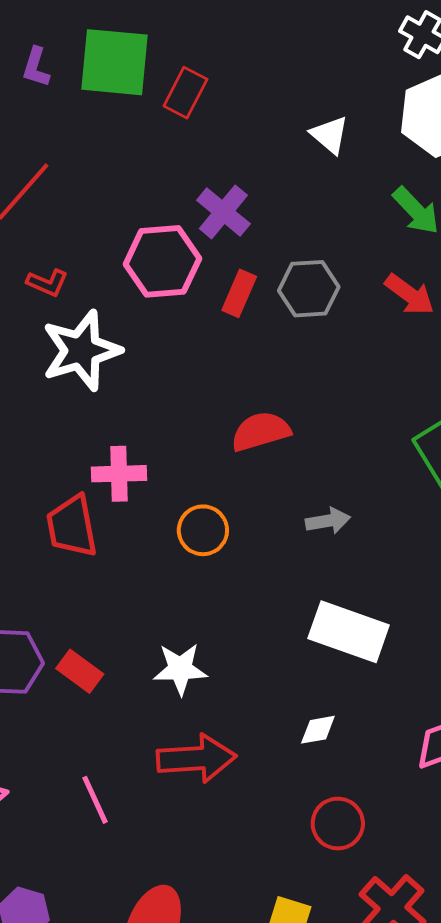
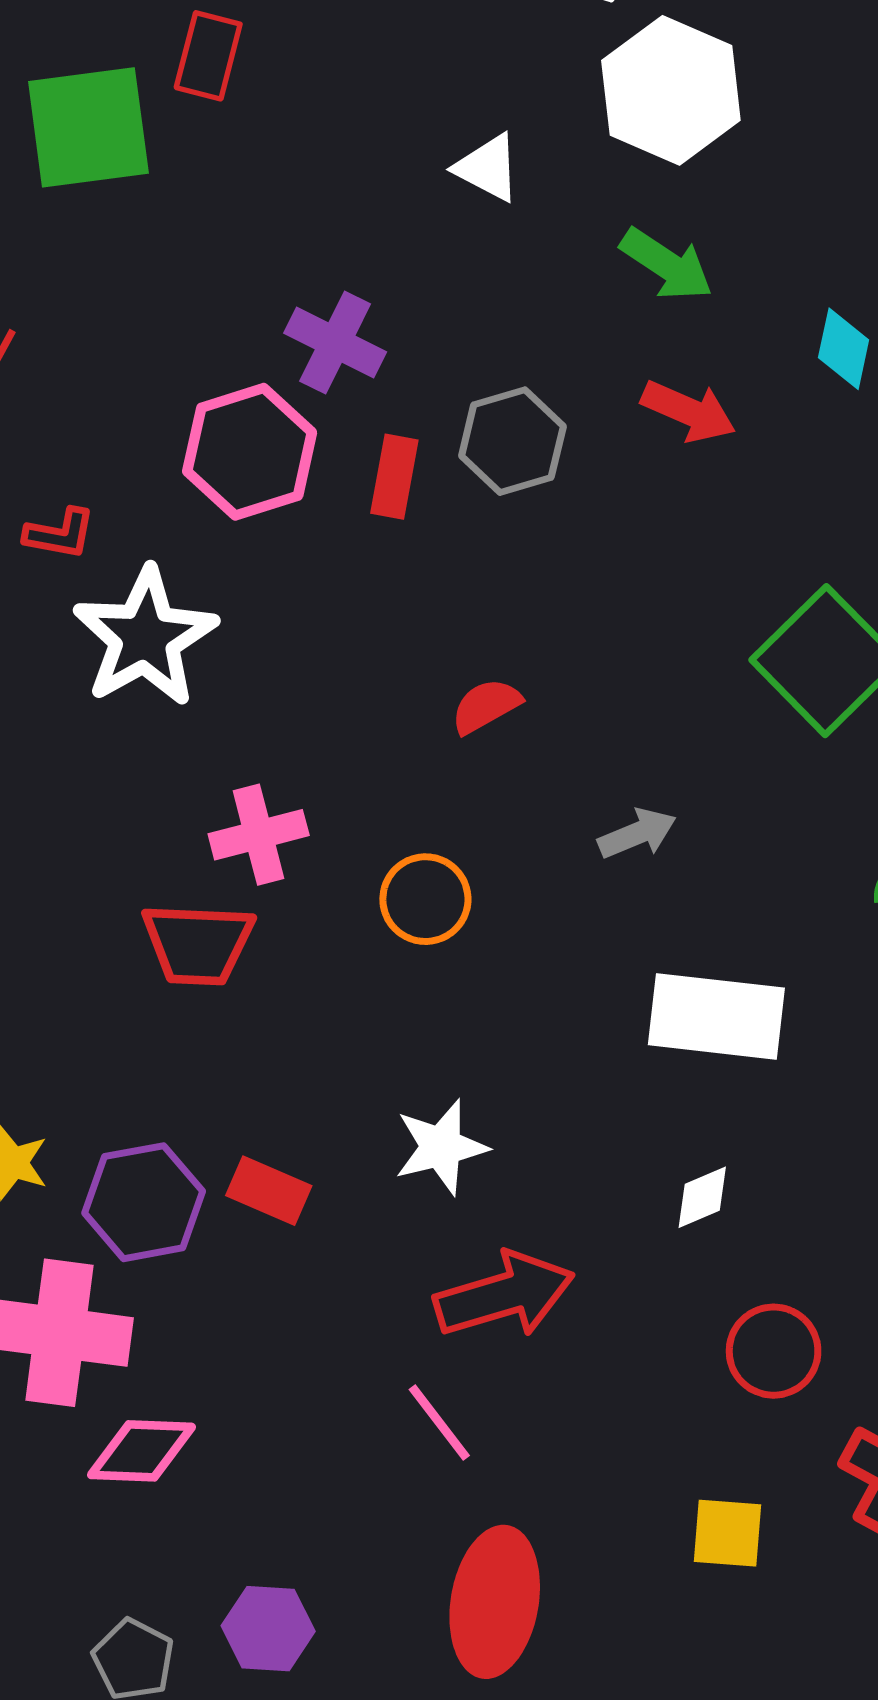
red rectangle: (185, 93) -> (208, 56), moved
red semicircle: (261, 431) -> (486, 706), size x0.7
red trapezoid: (72, 526) -> (198, 944), turned -64
pink line: (95, 800) -> (439, 1422), moved

